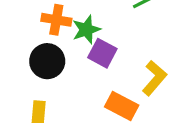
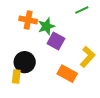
black circle: (47, 61) -> (25, 62), moved

